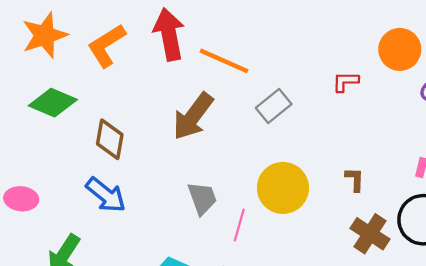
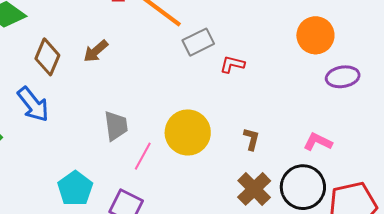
red L-shape: (346, 82) -> (232, 64), moved
gray rectangle: (274, 106) -> (198, 42), moved
brown arrow: (193, 116) -> (96, 51), moved, size x0.6

